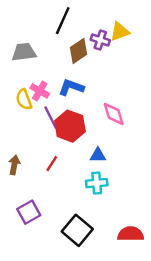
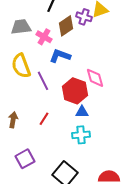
pink cross: (40, 91) -> (44, 37), moved
yellow semicircle: (24, 99) -> (21, 66), size x1.4
red hexagon: (70, 126) -> (75, 91), moved

